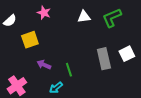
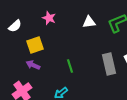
purple arrow: (44, 65) -> (33, 65), moved
green line: (69, 70) -> (70, 66), moved

